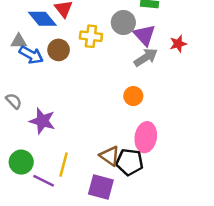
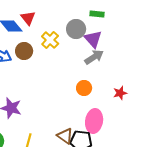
yellow cross: (91, 36) -> (50, 40), turned 36
red star: (178, 44) -> (120, 93), moved

